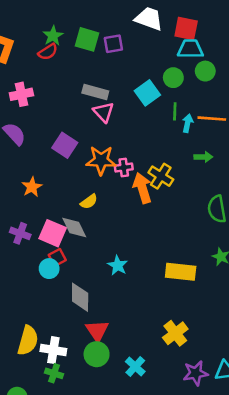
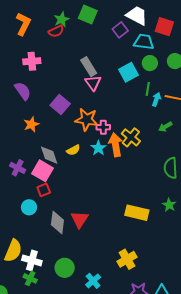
green square: (87, 39) -> (88, 15), moved
purple square: (113, 44) -> (120, 30), moved, turned -35
cyan trapezoid: (190, 49) -> (144, 42), moved
gray rectangle: (95, 92) -> (89, 67), turned 36
green arrow: (203, 157) -> (165, 127), turned 144
orange star: (32, 187) -> (31, 124), moved
gray diamond: (74, 228) -> (49, 155), moved
cyan star: (118, 265) -> (98, 148), moved
cyan circle: (49, 269) -> (29, 207), moved
red triangle: (97, 331) -> (80, 219), moved

